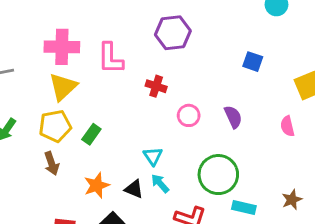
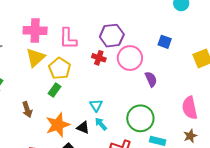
purple hexagon: (173, 33) -> (112, 36), moved
pink circle: (189, 115) -> (130, 58), moved, size x1.6
yellow pentagon: (55, 126) -> (60, 68), moved, turned -30
pink semicircle: (287, 126) -> (190, 108), moved, size x1.6
orange star: (97, 185) -> (58, 125), size x1.4

